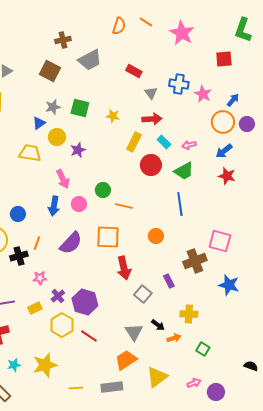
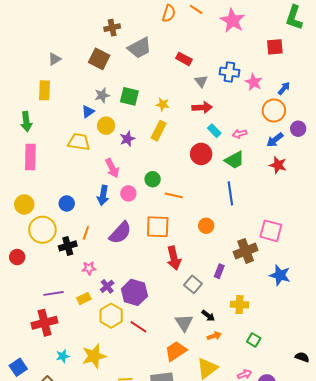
purple circle: (247, 124) -> (298, 129), moved
yellow rectangle: (134, 142) -> (159, 131), moved
purple rectangle: (169, 281) -> (219, 271), turned 48
orange arrow: (174, 338) -> (214, 336), moved

